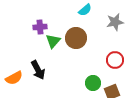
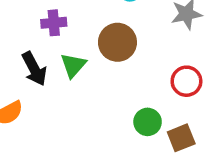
green triangle: (53, 41) -> (73, 65), moved
black arrow: (38, 70) -> (34, 69), moved

